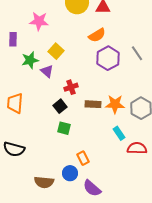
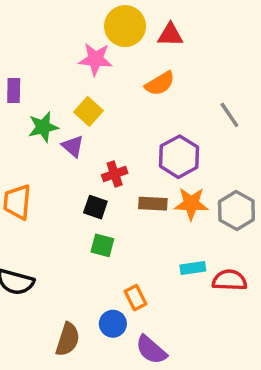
pink star: (39, 21) -> (95, 59), moved
purple hexagon: (108, 58) -> (179, 157), moved
black square: (60, 106) -> (95, 207), turned -32
cyan rectangle: (119, 133) -> (193, 268), moved, turned -64
brown semicircle: (44, 182) -> (68, 339), turned -78

